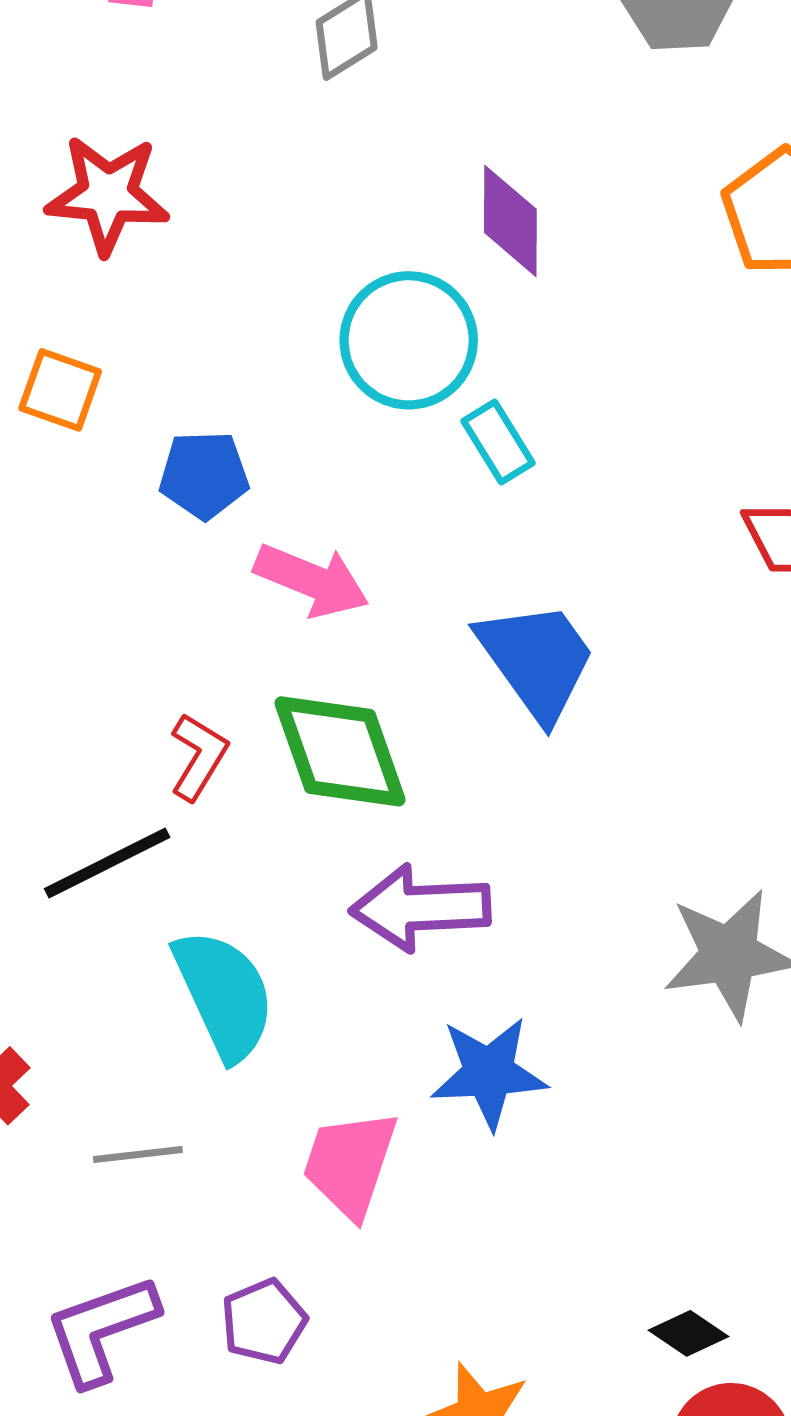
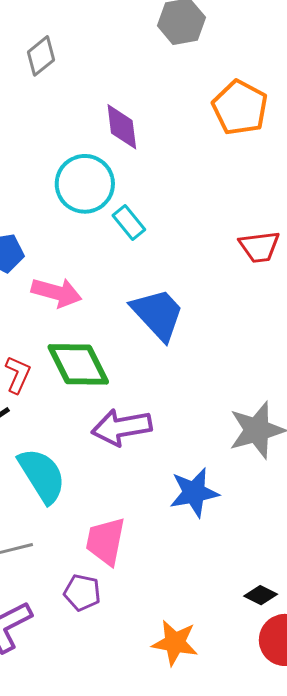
blue star: (489, 1073) -> (194, 493), moved
purple pentagon: (264, 1321) -> (82, 593), moved, turned -30

